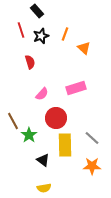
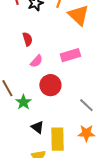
orange triangle: (84, 48) -> (78, 15), size x1.6
red semicircle: (30, 62) -> (27, 39), moved
yellow rectangle: (65, 145) -> (57, 139), moved

